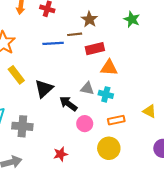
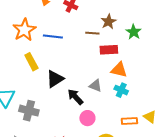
green star: (132, 19) -> (134, 32), moved
blue line: (53, 43) -> (53, 37), moved
cyan cross: (106, 94) -> (121, 90), moved
orange rectangle: (116, 120) -> (129, 121), moved

